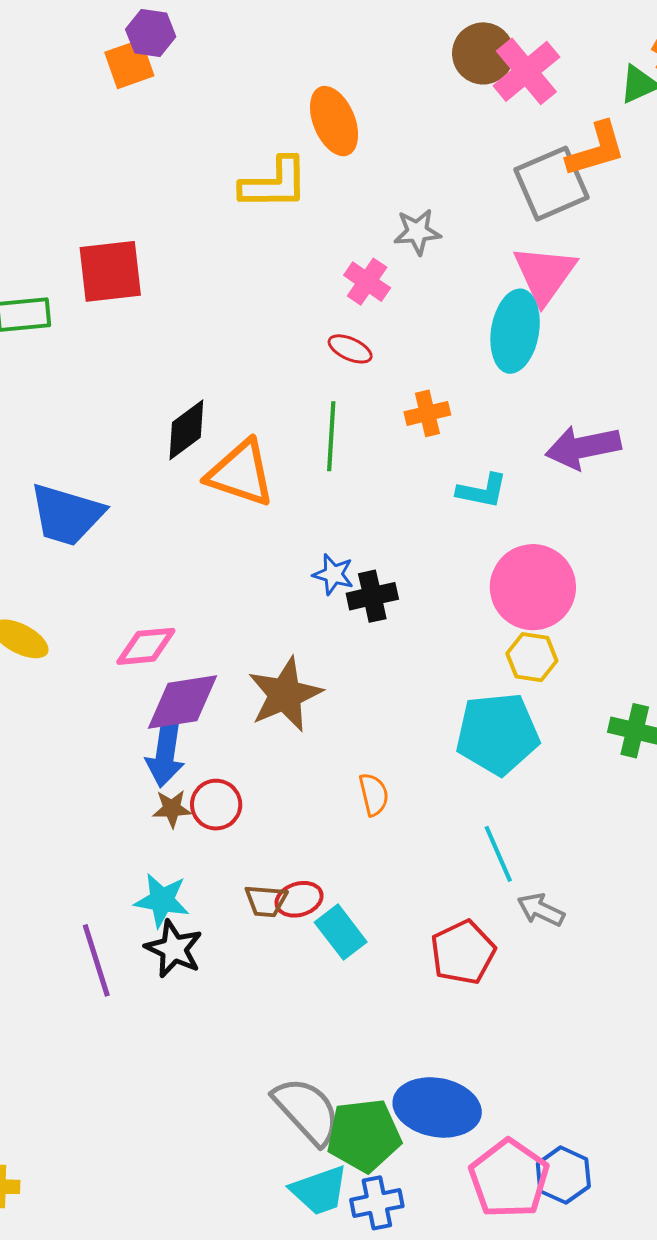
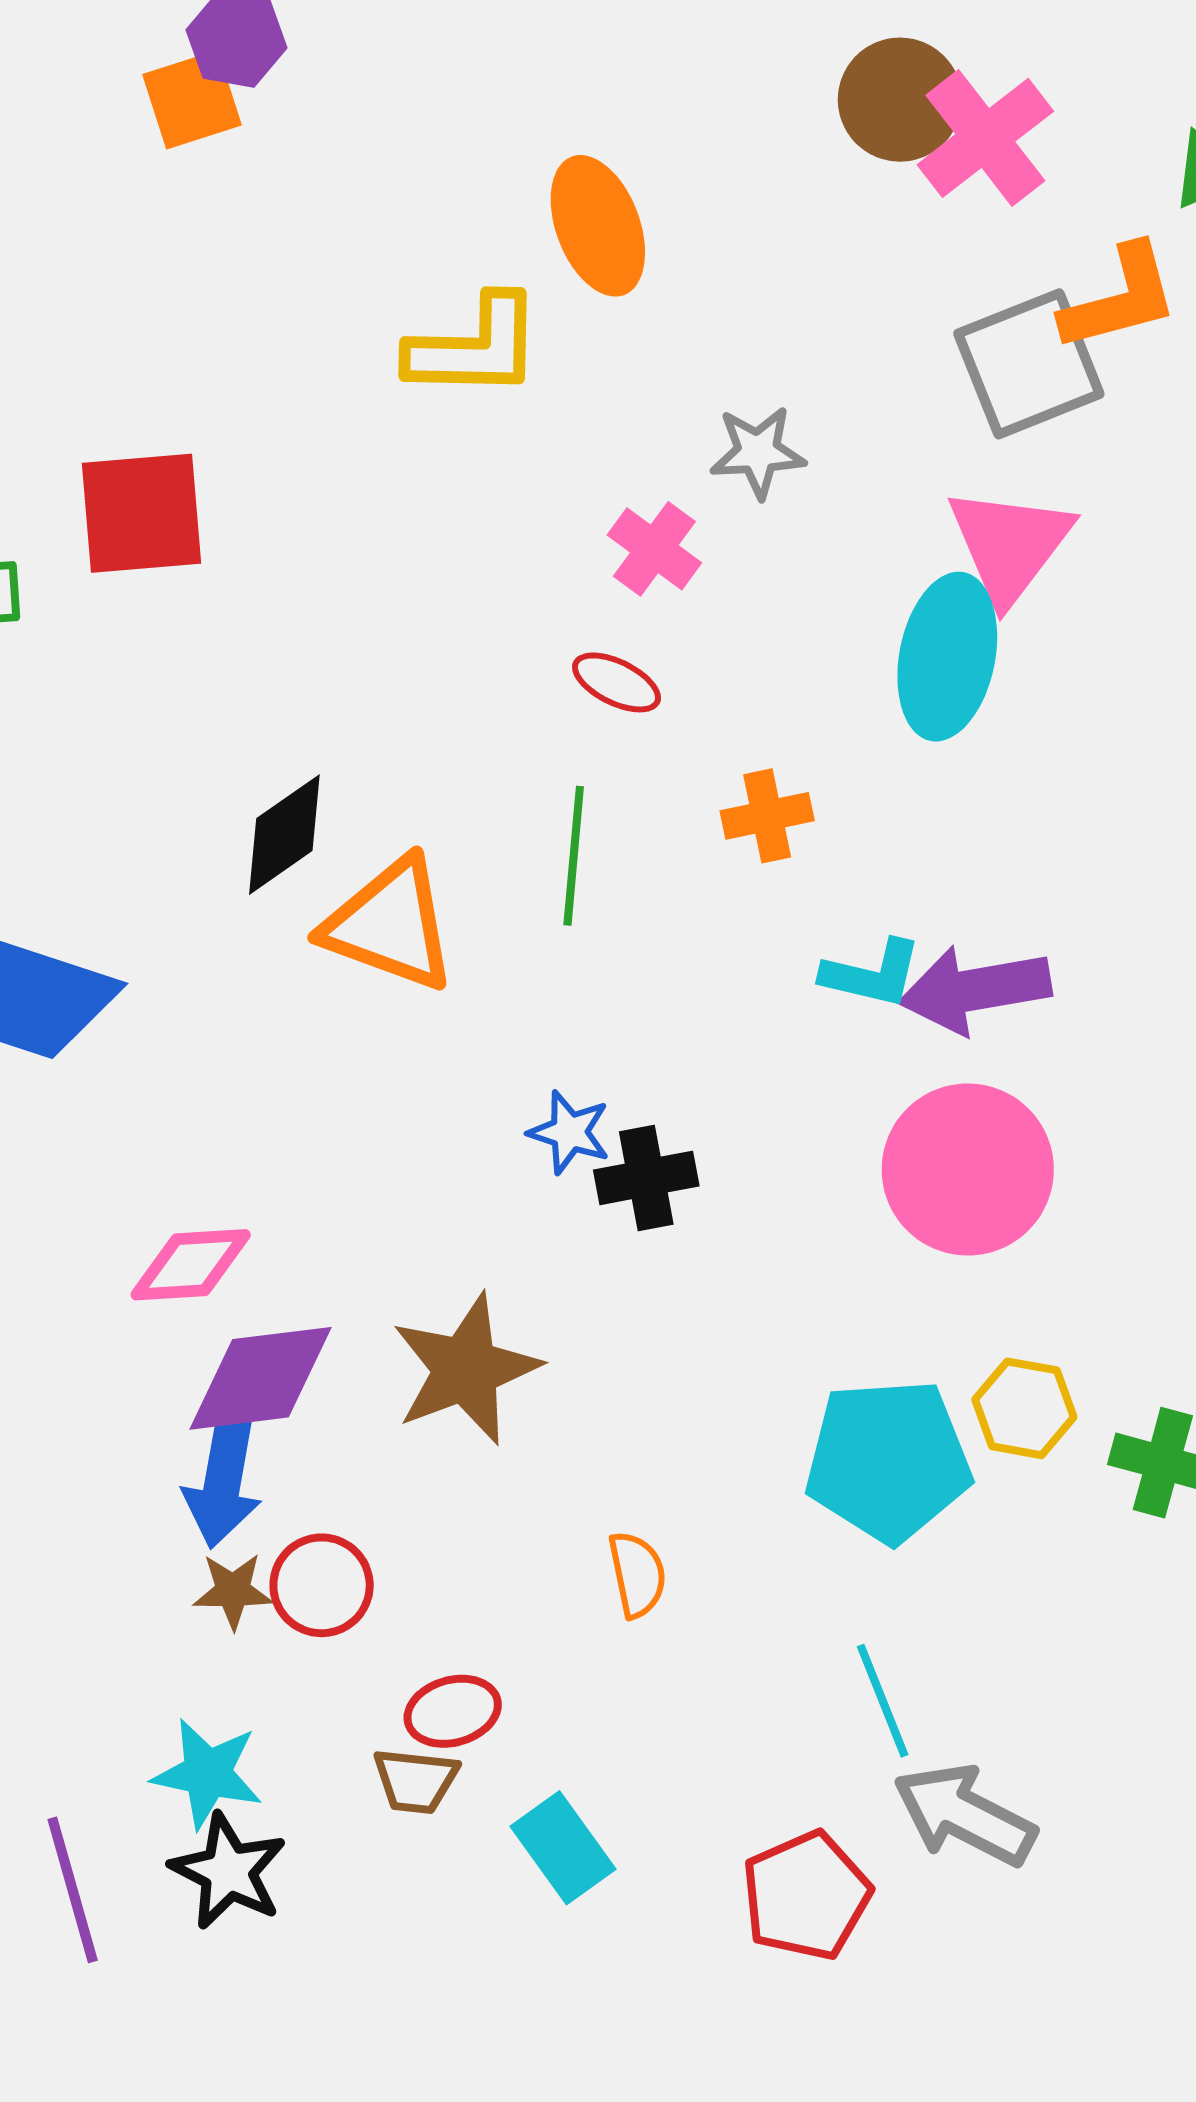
purple arrow: (583, 447) -> (975, 990), moved
yellow hexagon: (532, 657) -> (1024, 1408), moved
red ellipse: (299, 899) -> (453, 1711), moved
gray arrow: (541, 910) -> (964, 1815), size x1.5

